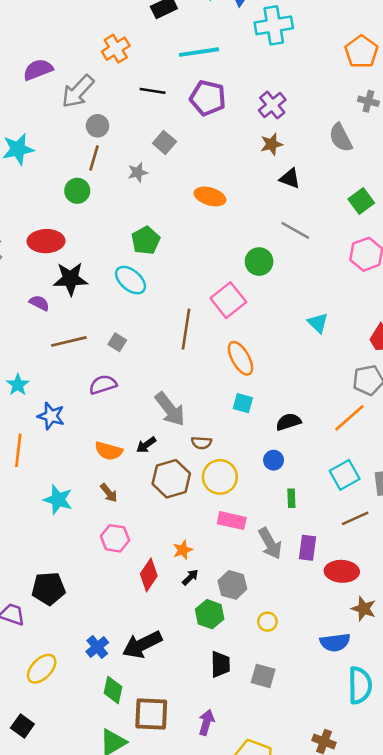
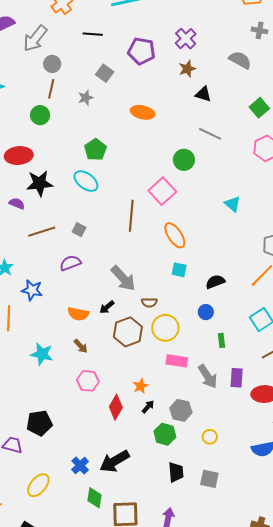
purple pentagon: (208, 98) -> (142, 51), moved
gray semicircle: (341, 138) -> (240, 60), turned 150

